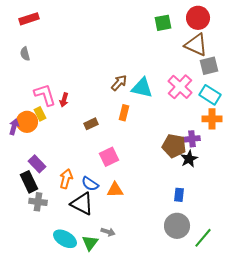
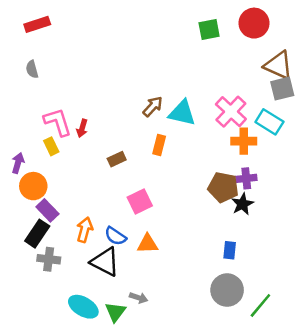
brown triangle: (196, 45) -> (278, 65), moved
gray square: (209, 66) -> (282, 89), moved
orange cross: (212, 119) -> (244, 141), moved
orange circle: (27, 122) -> (33, 186), moved
black rectangle: (29, 182) -> (37, 234), turned 60

